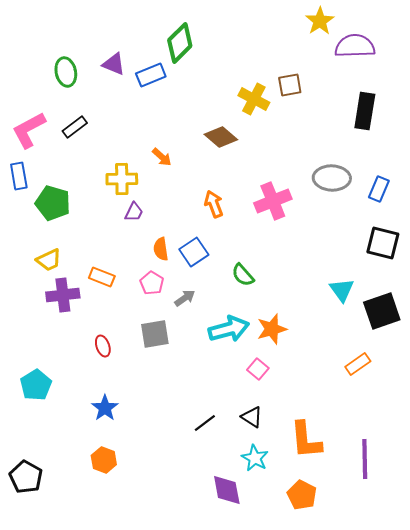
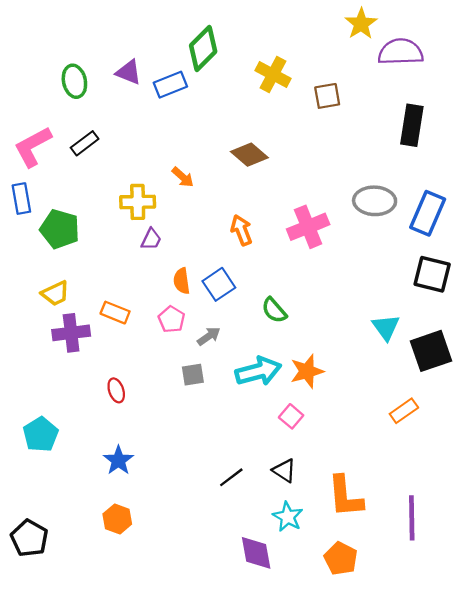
yellow cross: (254, 99) -> (273, 74), moved
blue rectangle: (379, 189) -> (428, 213), size x1.5
gray square: (155, 334) -> (193, 375), moved, size x0.7

